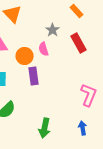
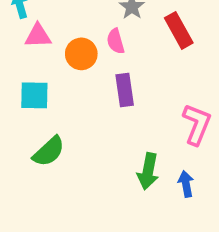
purple rectangle: (34, 76) -> (125, 90), moved
green arrow: (45, 128) -> (148, 171), moved

